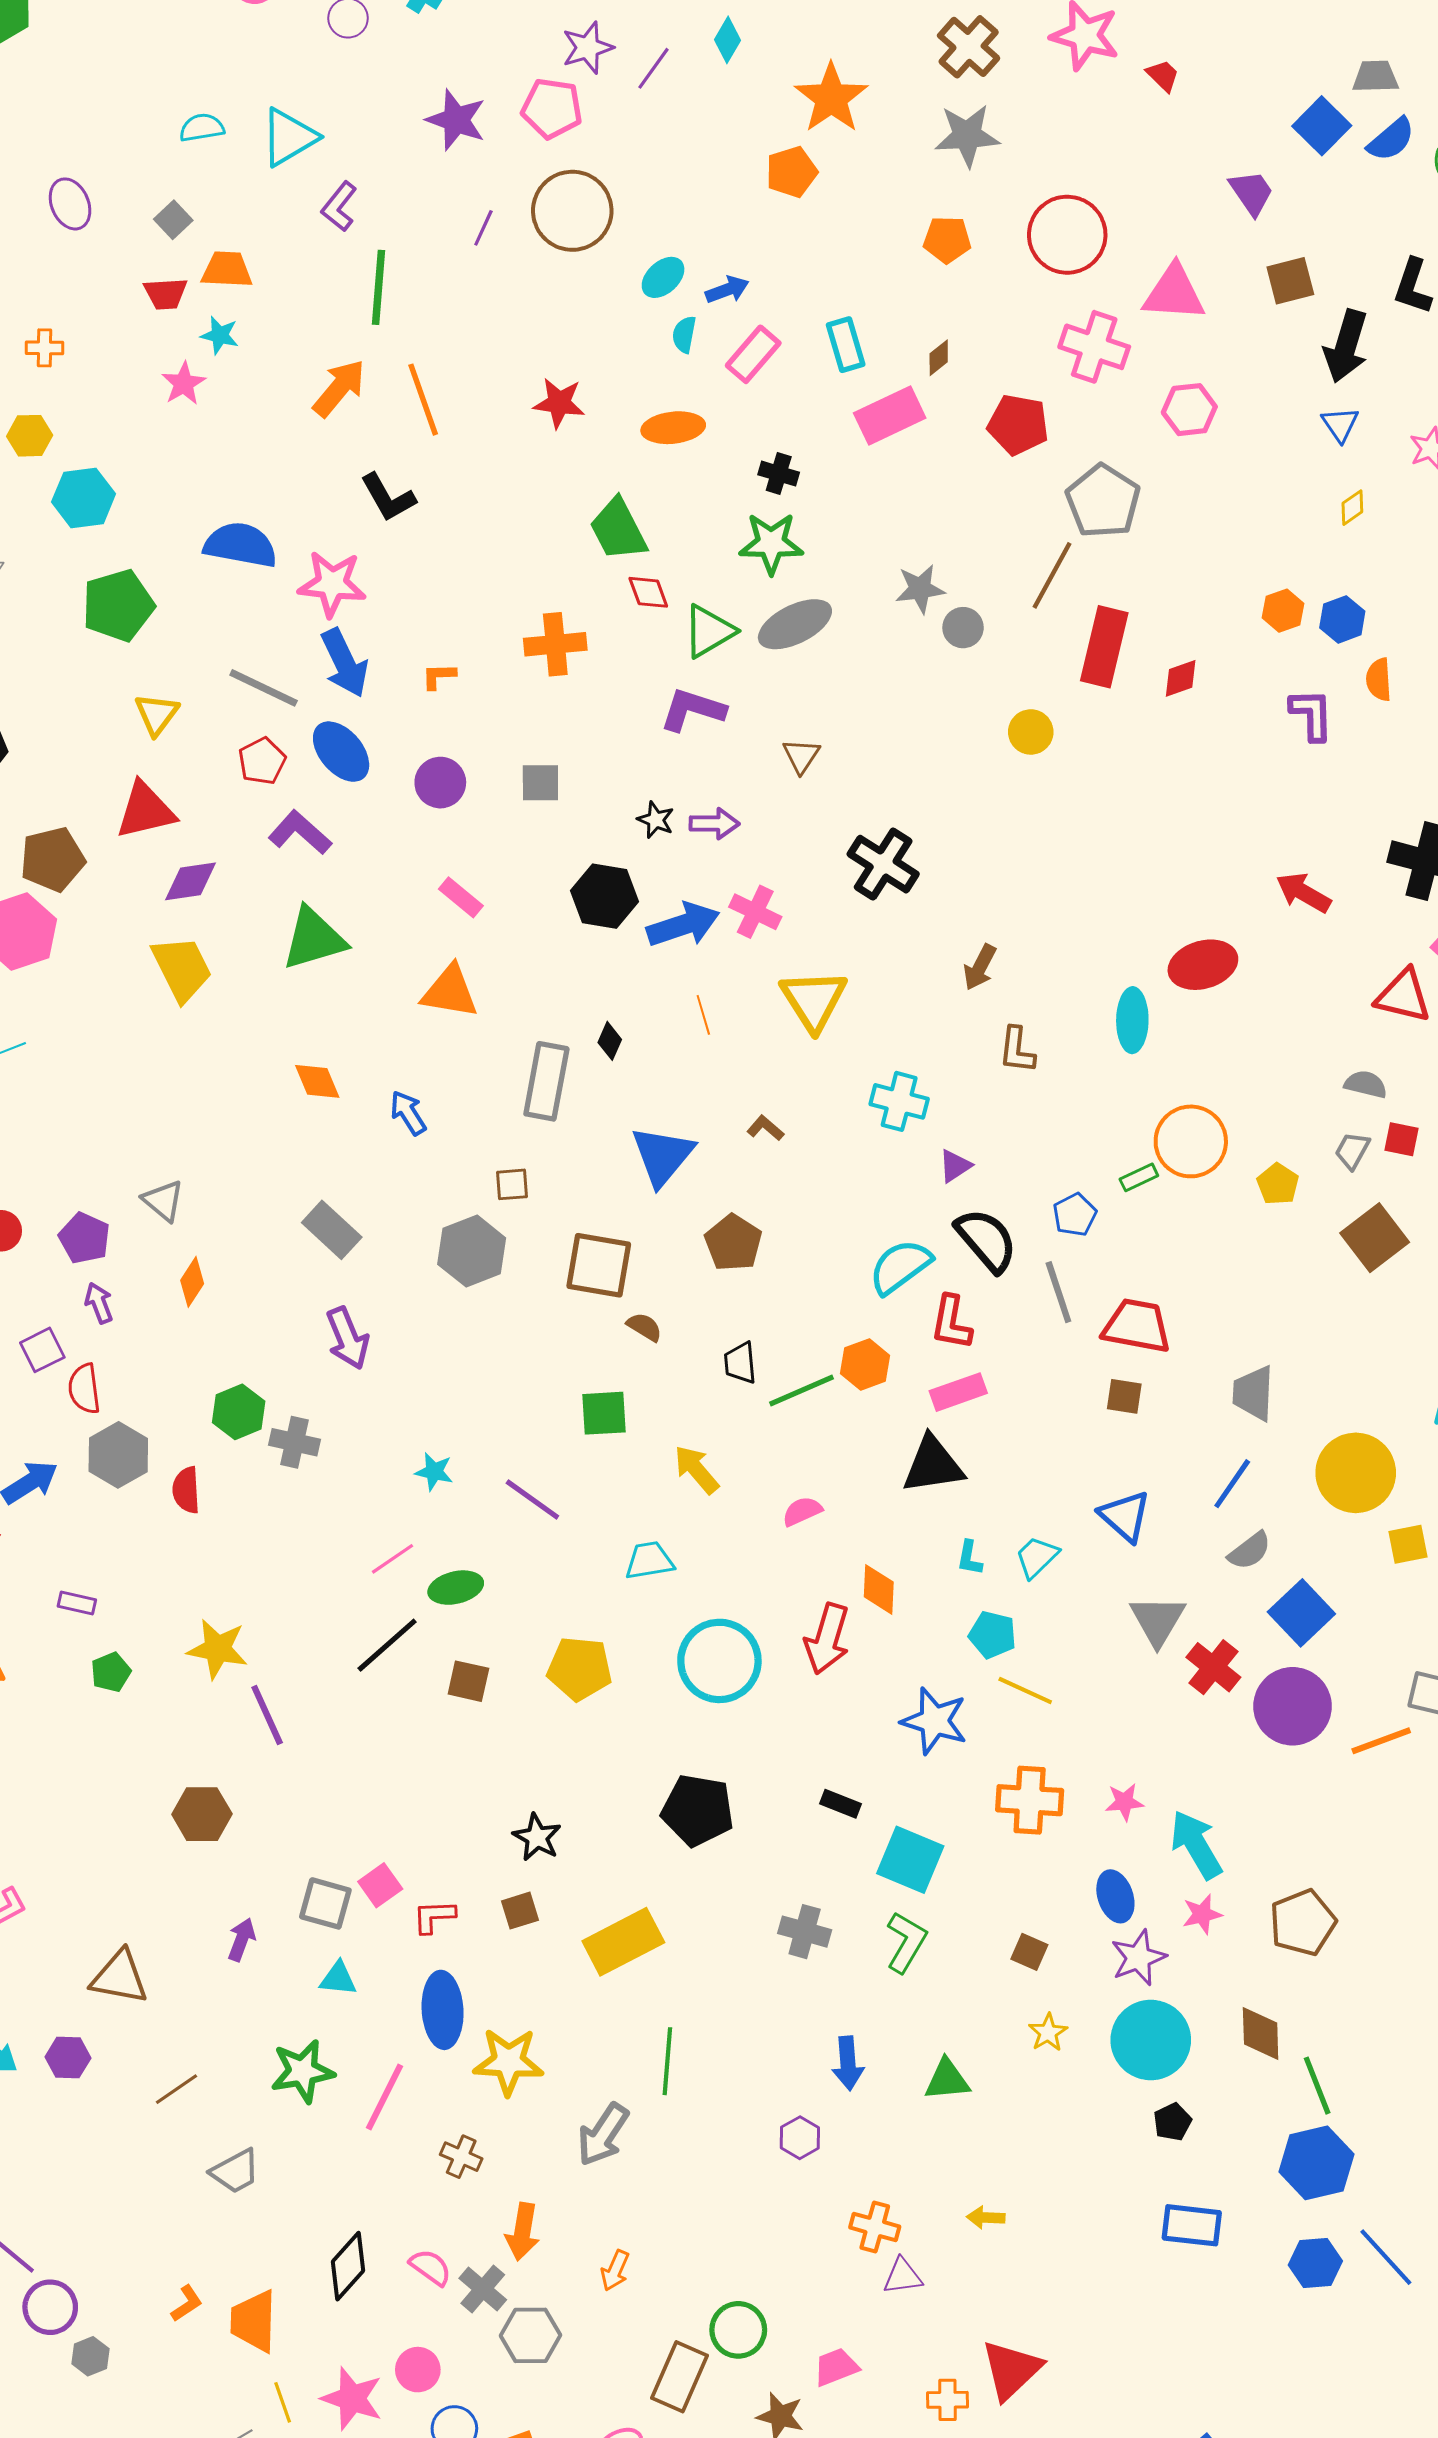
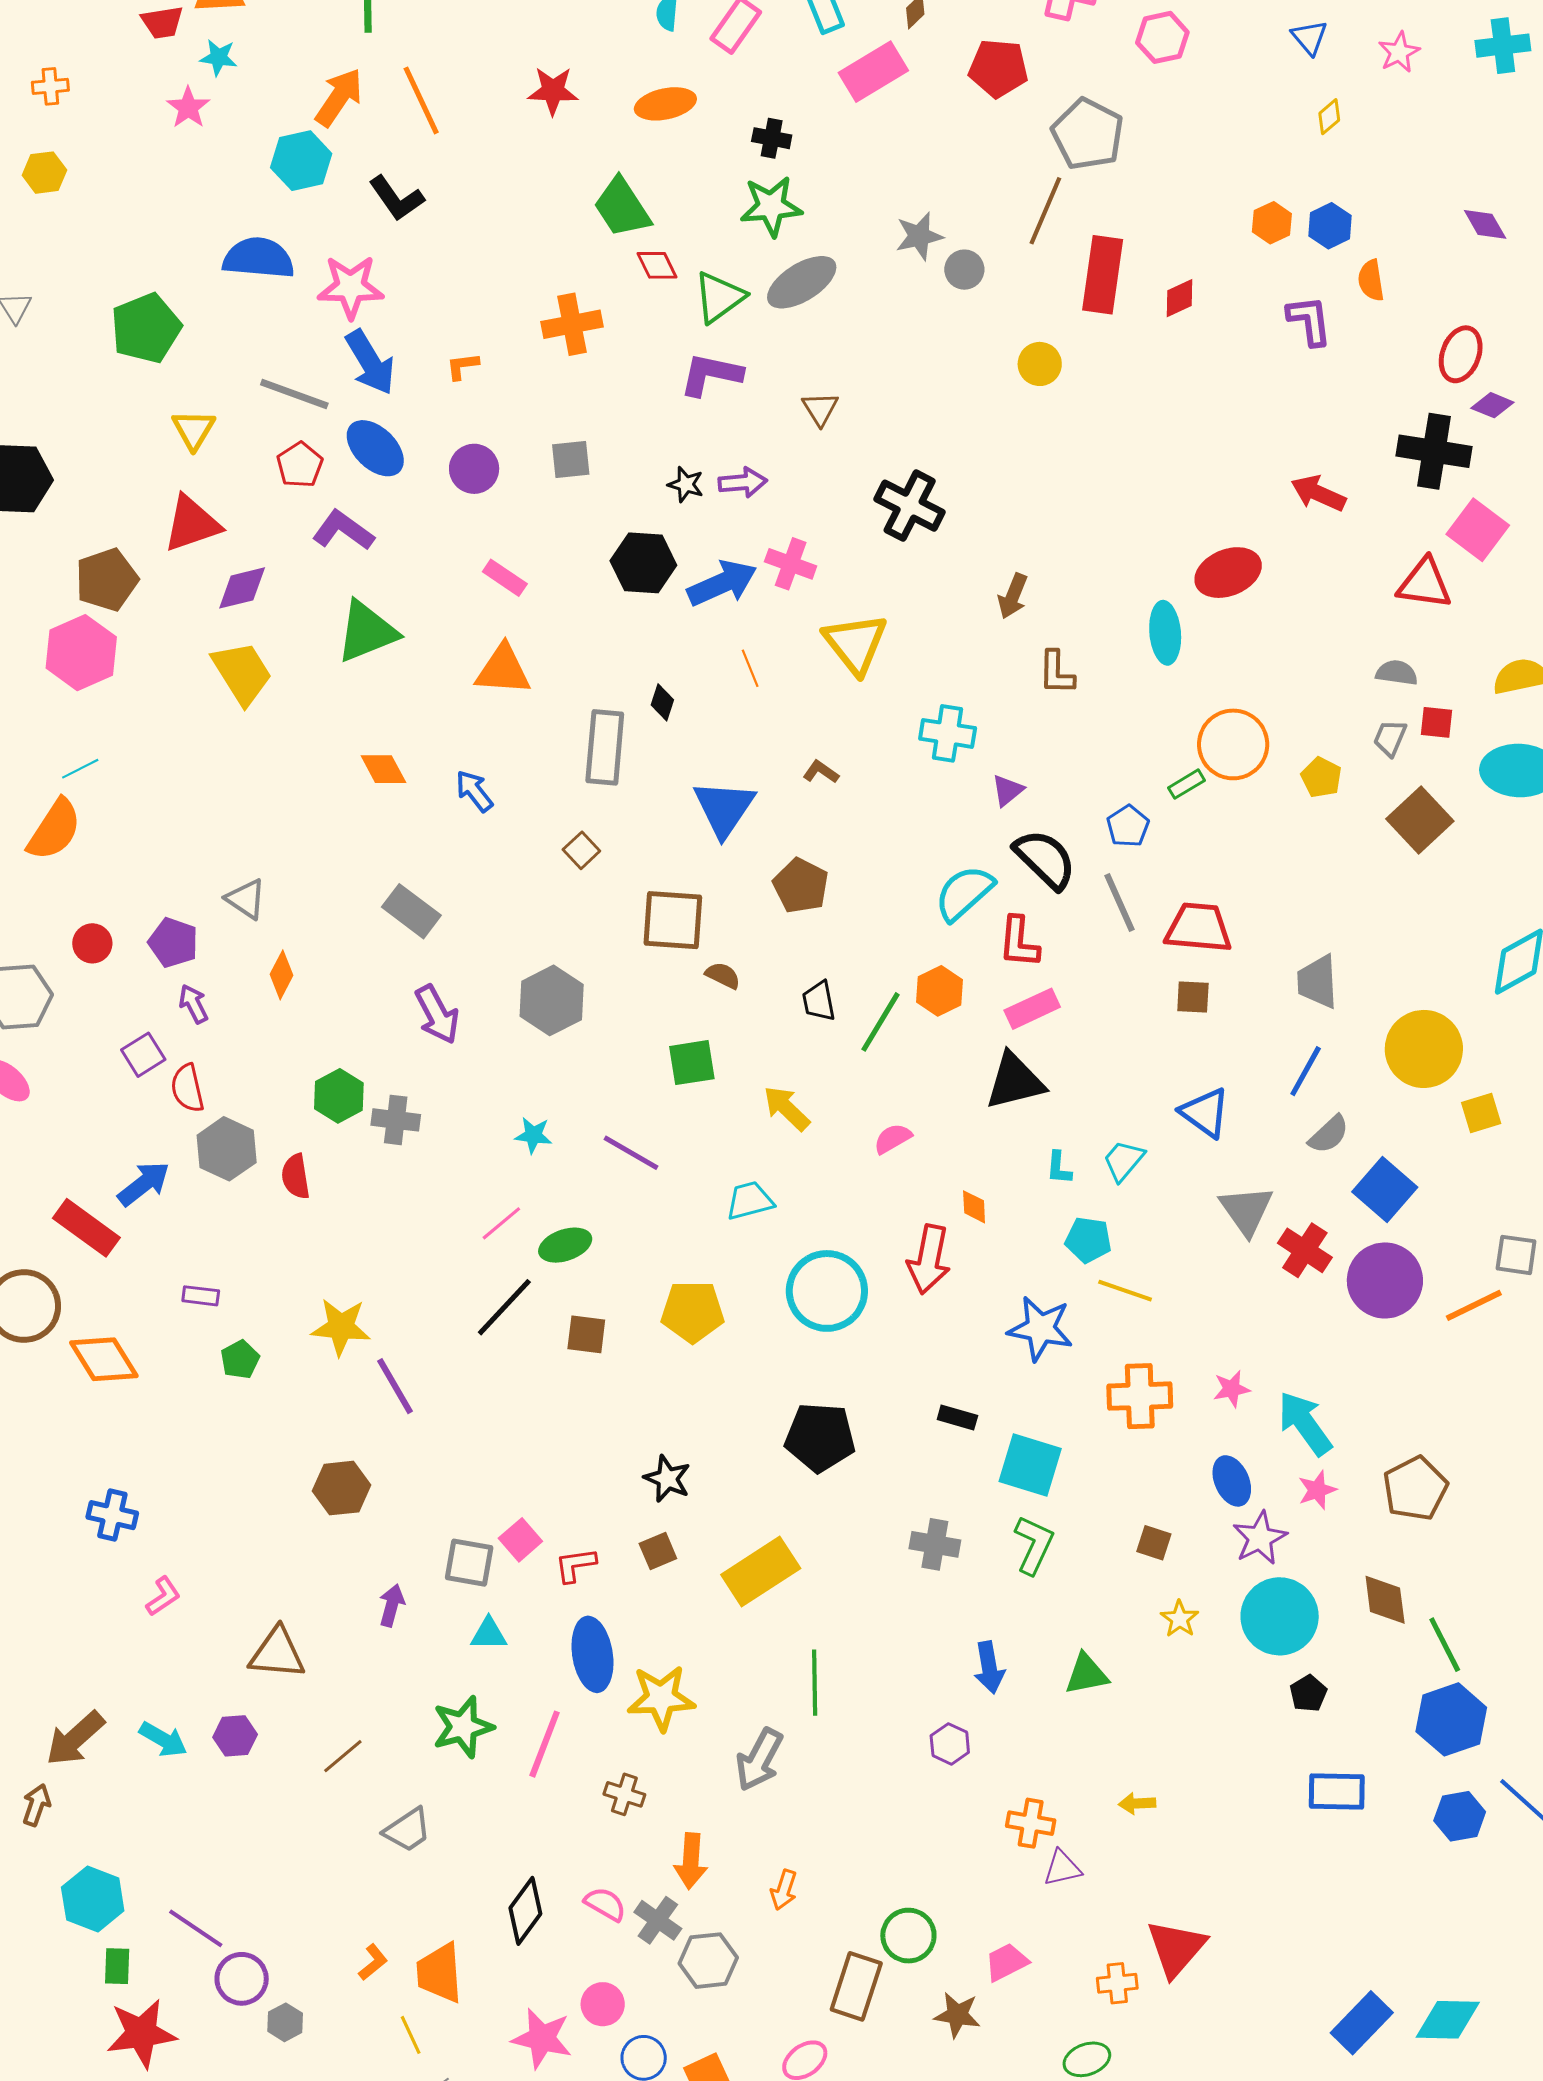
cyan hexagon: (84, 498) -> (301, 161), moved
brown square: (512, 1184) -> (581, 850), turned -33
gray hexagon: (472, 1251) -> (552, 1000), moved
green line: (801, 1390) -> (881, 1022), turned -30
orange diamond: (879, 1589) -> (974, 1207), size x0.7
yellow line: (283, 2402) -> (411, 2035), moved

